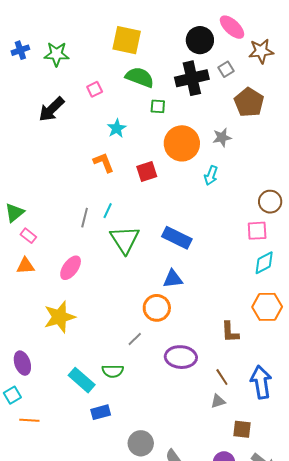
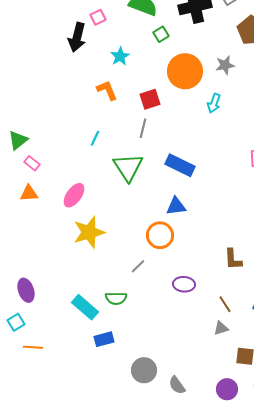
green square: (158, 106) -> (161, 34), turned -35
black arrow: (51, 109) -> (77, 37), moved, turned -32
cyan line: (108, 211) -> (95, 138), moved
gray line: (85, 218) -> (143, 128), moved
yellow star: (60, 317) -> (89, 232), moved
purple ellipse: (181, 357) -> (184, 284), size x0.7

